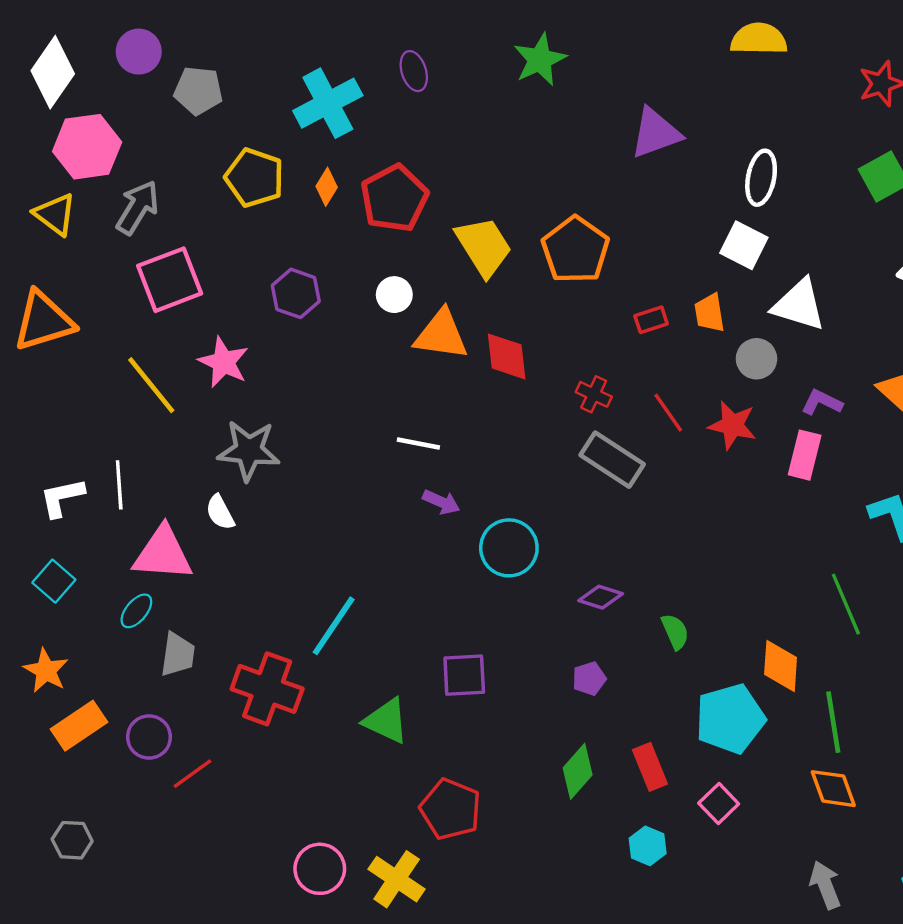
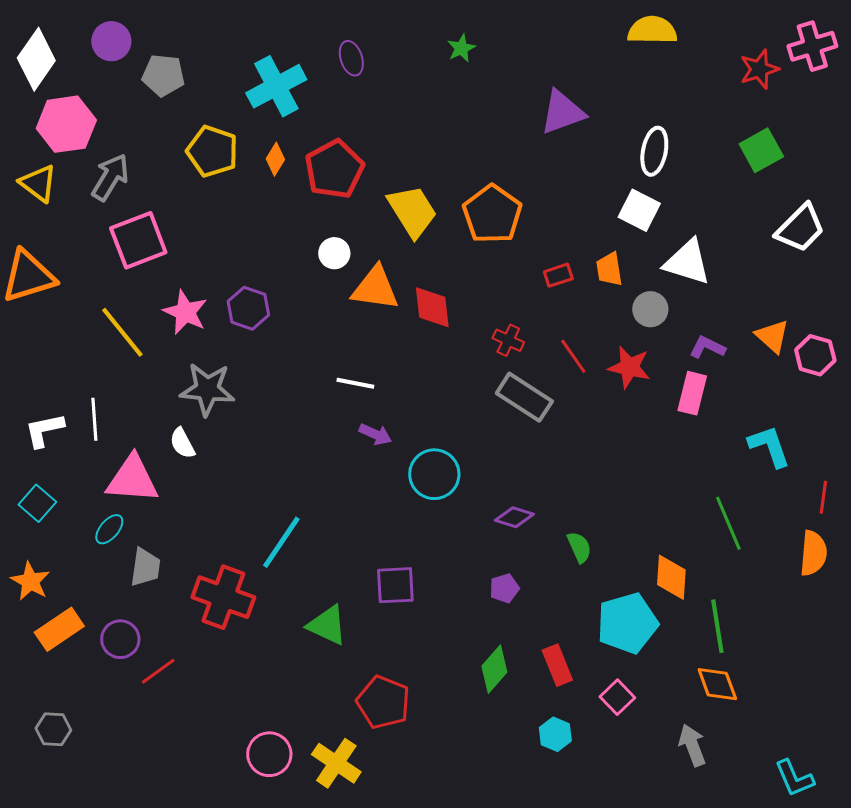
green star: (540, 60) -> (461, 48), size x0.6
purple hexagon: (296, 293) -> (248, 308), moved
gray arrow: (825, 885) -> (692, 745), moved

